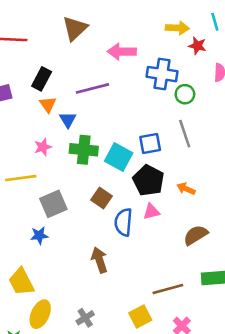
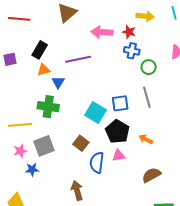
red star: (197, 46) -> (129, 32), moved
blue cross: (162, 74) -> (132, 51), size x0.7
orange triangle: (48, 105) -> (44, 70), turned 48
pink star: (43, 147) -> (20, 151), moved
green cross: (84, 150) -> (48, 107), moved

